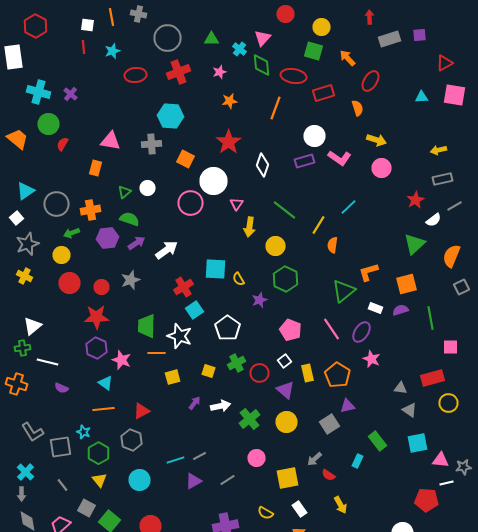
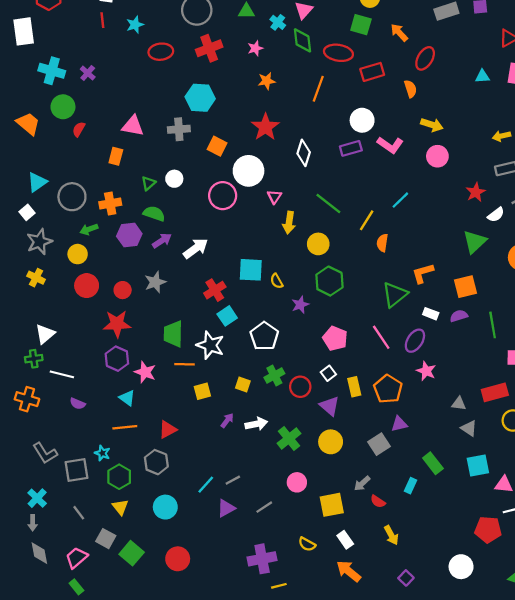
cyan line: (176, 460) -> (206, 485), turned -30

